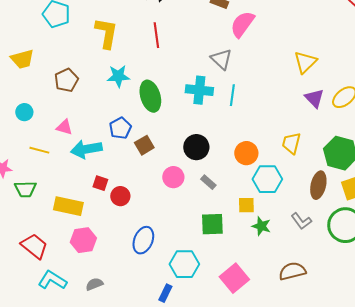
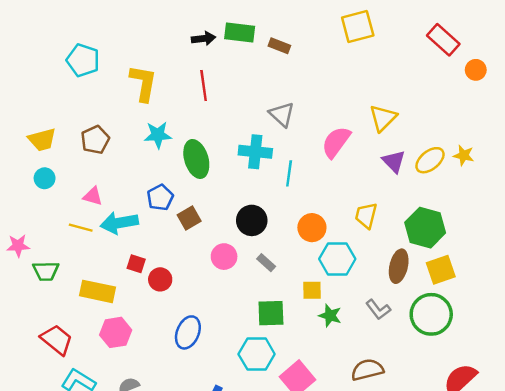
pink semicircle: (242, 24) -> (336, 142), moved
yellow trapezoid: (22, 59) -> (42, 140), moved
cyan line: (232, 95) -> (289, 173), moved
yellow line: (39, 150) -> (81, 228), moved
cyan hexagon: (184, 264) -> (257, 354), moved

